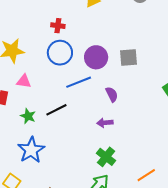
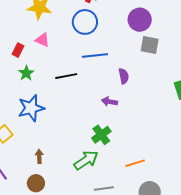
purple circle: (96, 57) -> (140, 20), moved
green star: (28, 116) -> (26, 73), moved

